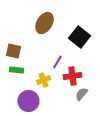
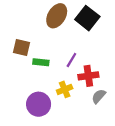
black square: (79, 37) -> (87, 18), moved
green rectangle: (16, 70) -> (41, 62), moved
yellow cross: (43, 80) -> (65, 89), moved

